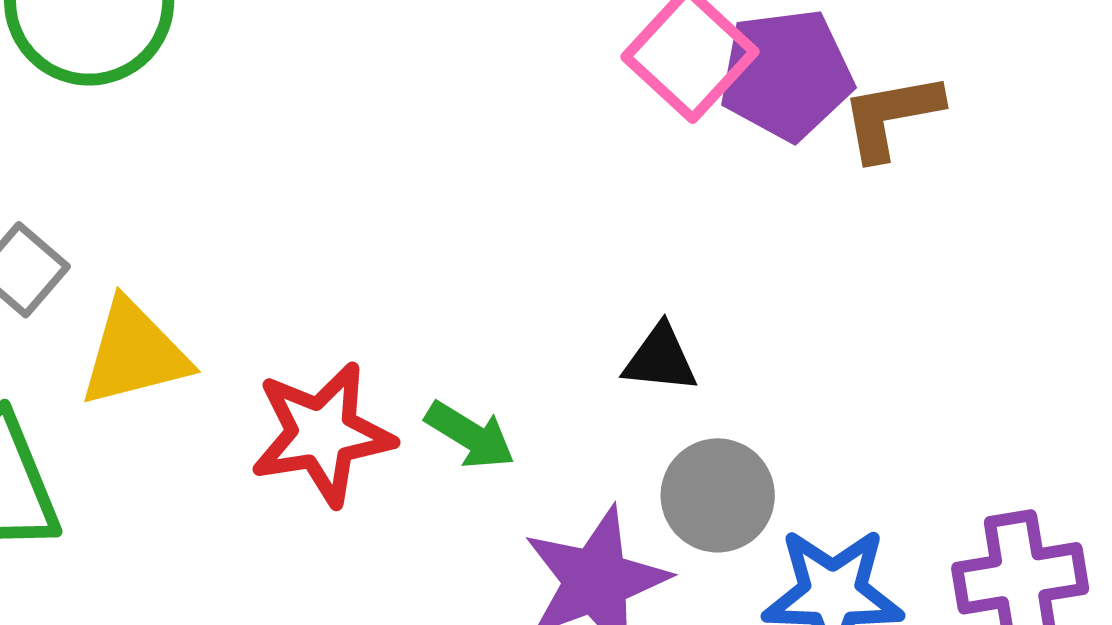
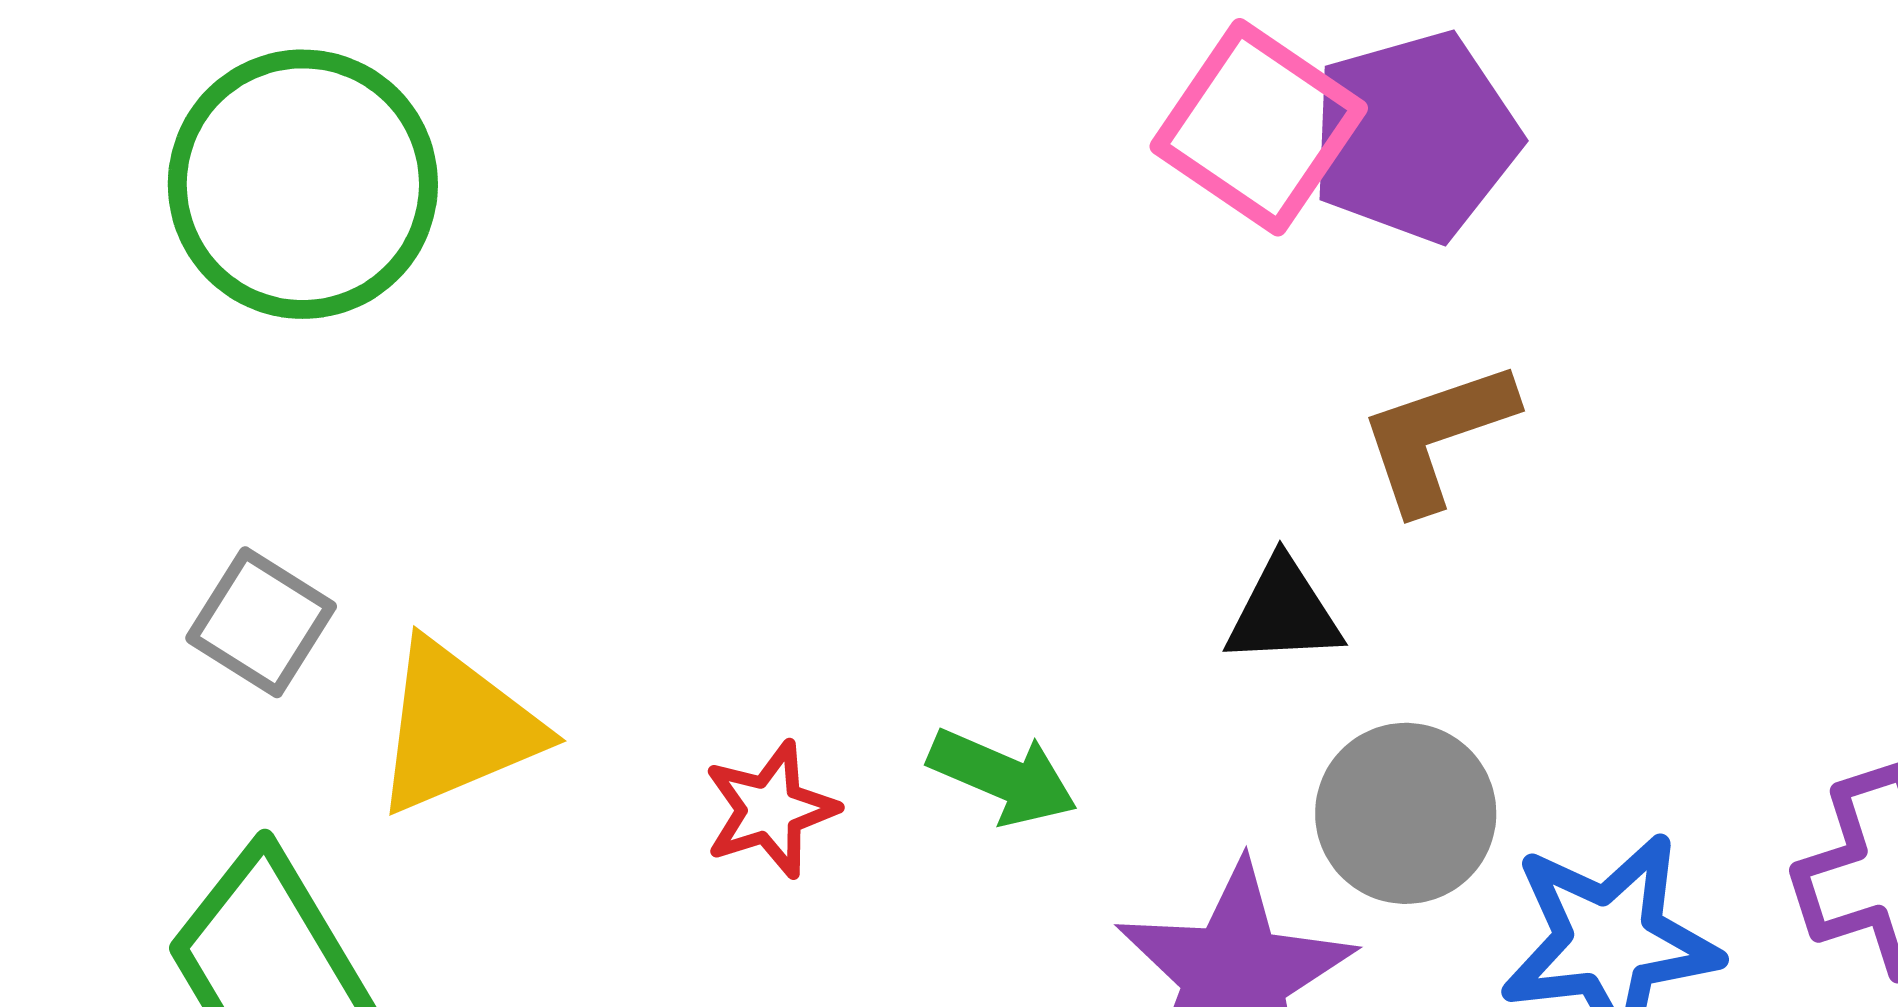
brown L-shape: (891, 116) -> (1437, 436), moved
red star: (322, 434) -> (770, 810), size x0.6

